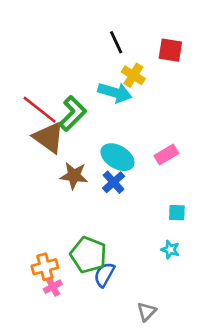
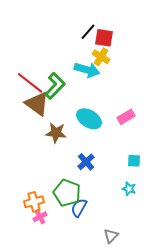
black line: (116, 42) -> (88, 32), turned 66
red square: (170, 50) -> (104, 38), moved
blue cross: (114, 182) -> (86, 162), moved

